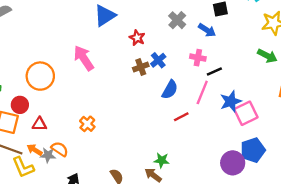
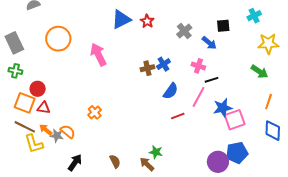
red star: (137, 38) -> (147, 21), moved
orange circle: (40, 76) -> (58, 39), moved
red triangle: (39, 124) -> (44, 108), moved

